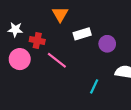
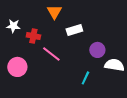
purple circle: (107, 44) -> (97, 50), moved
pink circle: (20, 59) -> (17, 67), moved

